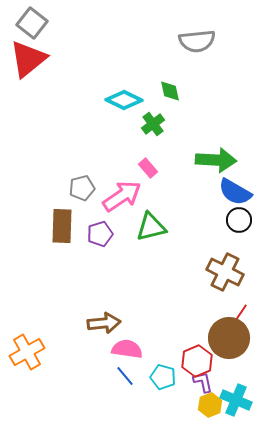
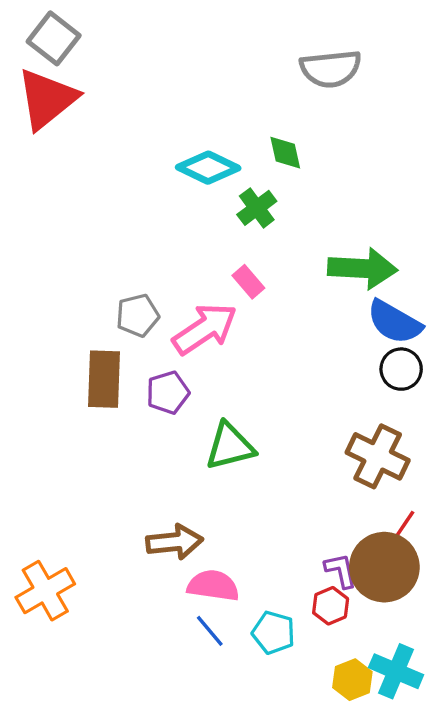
green triangle: (151, 227) -> (230, 446), moved
red hexagon: (197, 361) -> (331, 606), size x0.7
purple L-shape: (203, 382) -> (341, 571), moved

